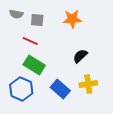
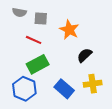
orange star: (72, 19) -> (69, 30), moved, turned 30
green rectangle: (34, 65) -> (38, 64), turned -60

